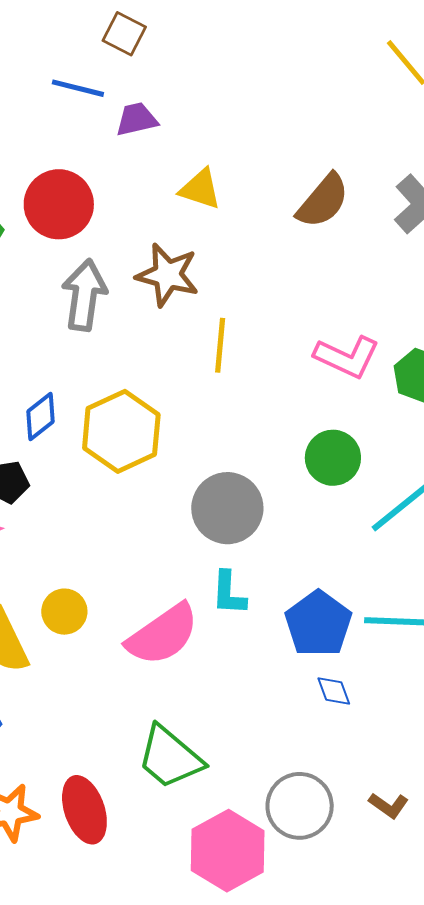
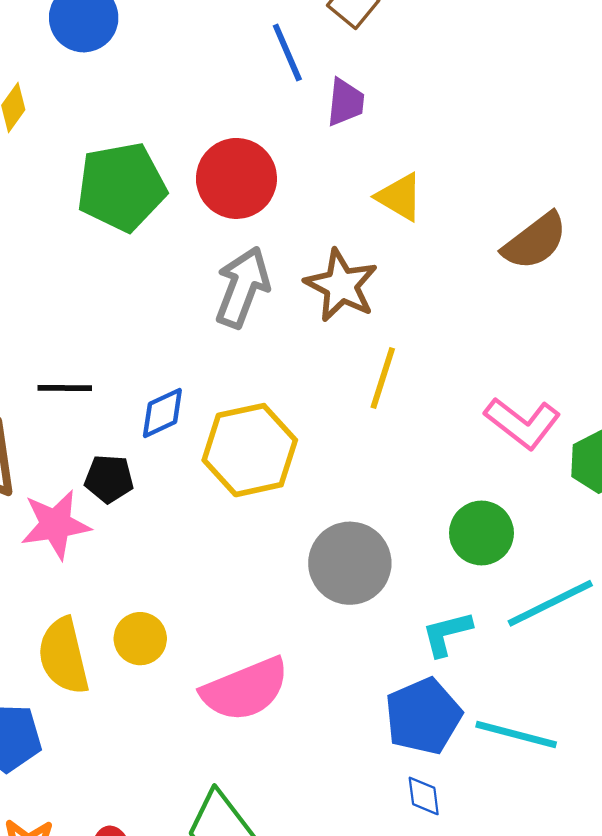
blue line: (78, 88) -> (287, 52), turned 40
purple trapezoid: (137, 119) -> (346, 102), turned 96
cyan L-shape: (229, 593) -> (447, 634), moved, turned 60

